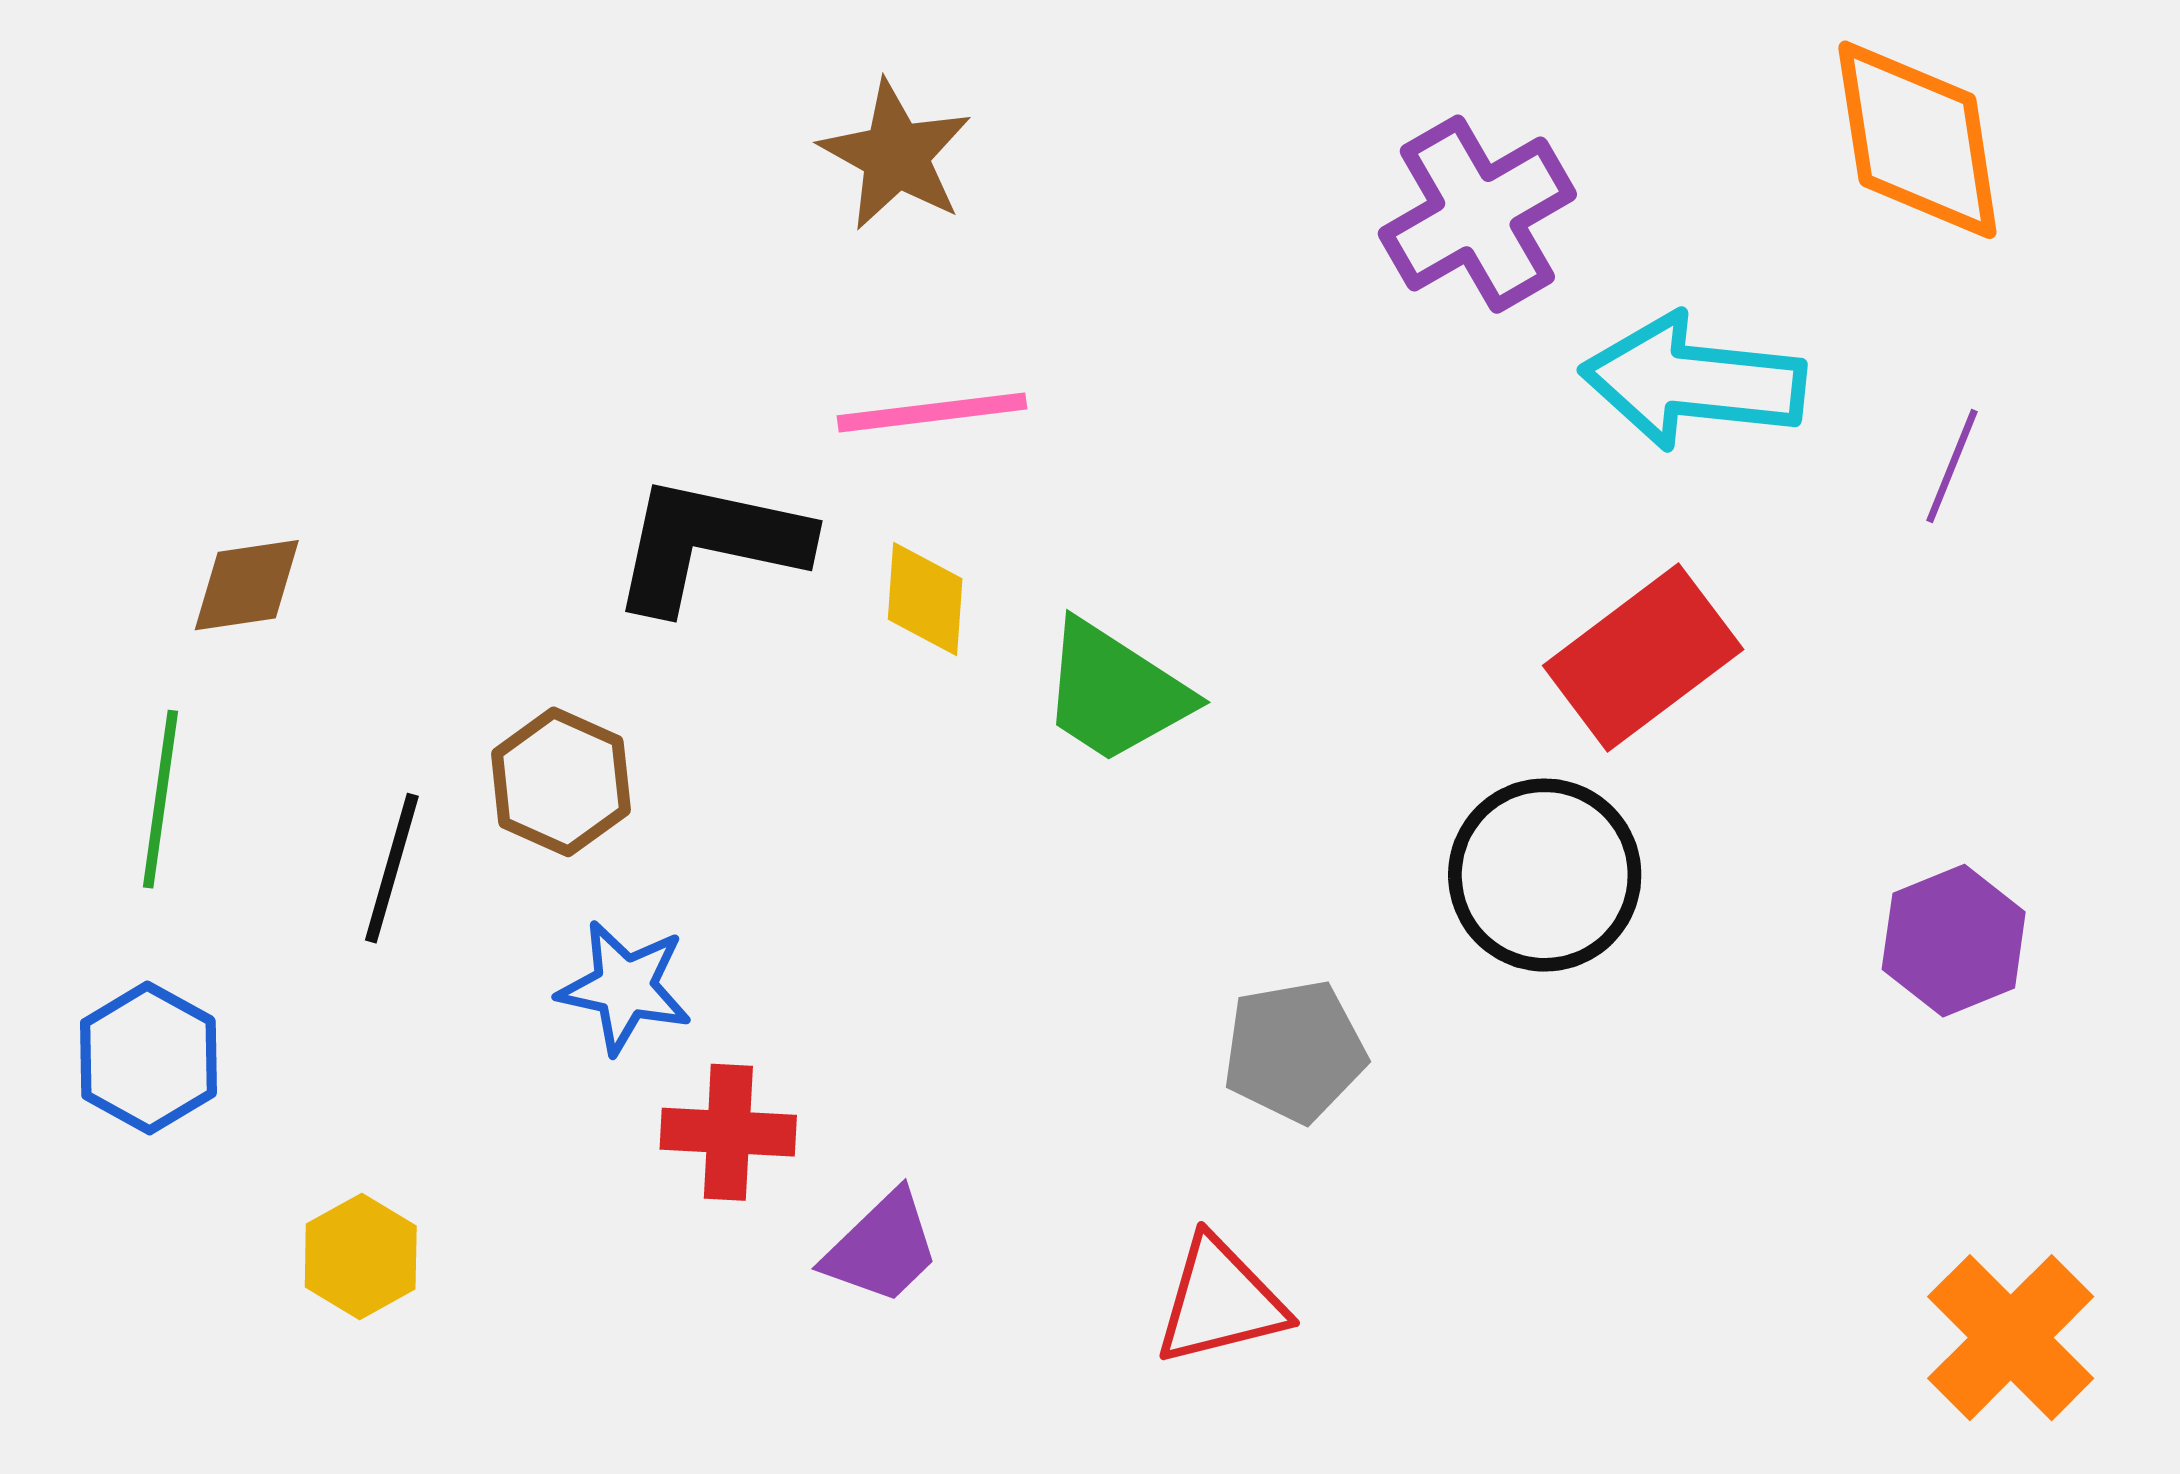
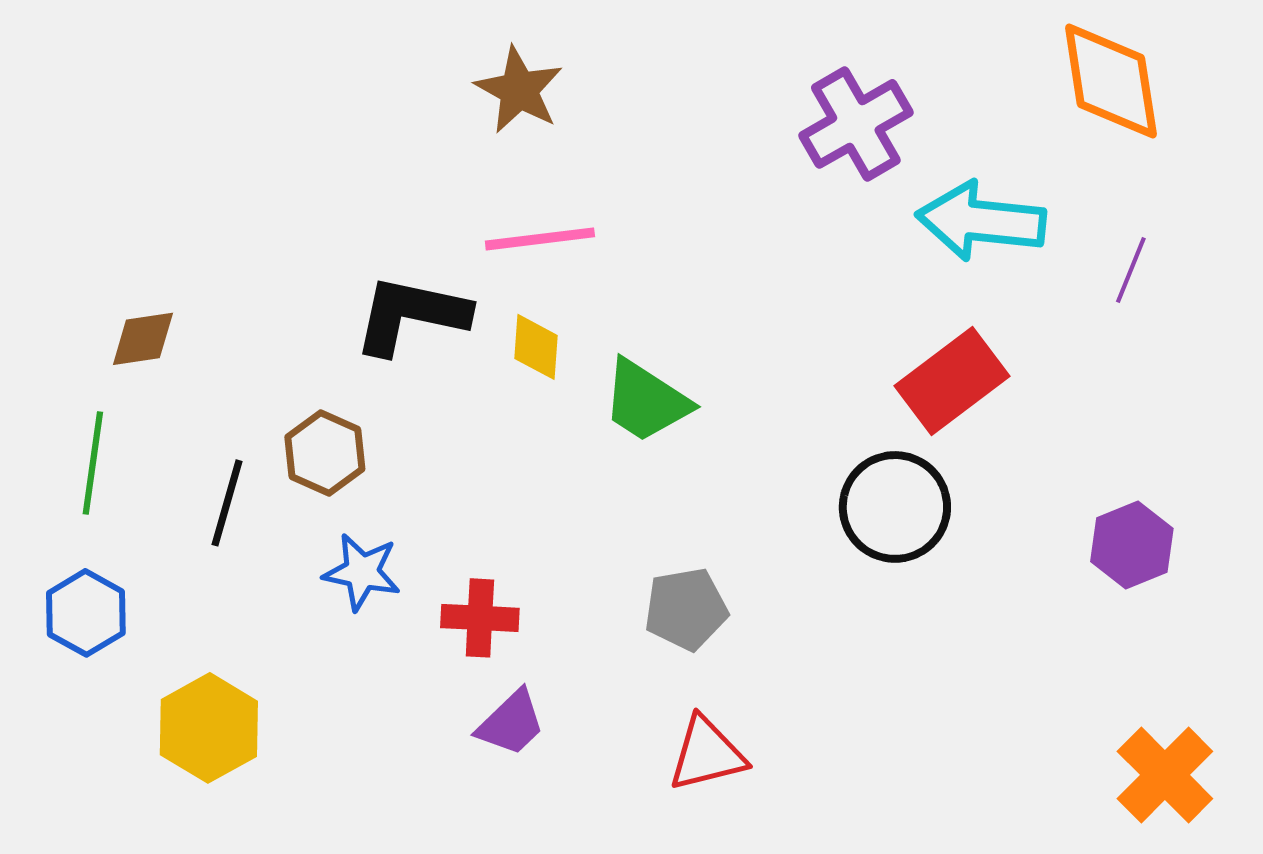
gray pentagon: (1294, 1051) -> (686, 609), moved
red cross: (728, 1132) -> (480, 618), moved
yellow hexagon: (361, 1256) -> (209, 728), size x1.5

